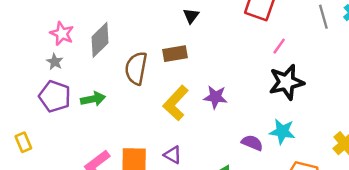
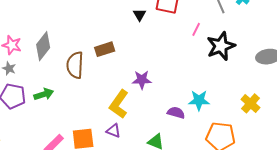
black triangle: (191, 16) -> (139, 15), moved
pink line: (279, 46) -> (196, 29), moved
black star: (286, 82) -> (221, 46), moved
yellow L-shape: (176, 103) -> (119, 104), moved

